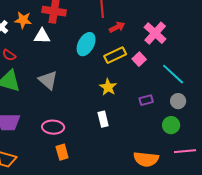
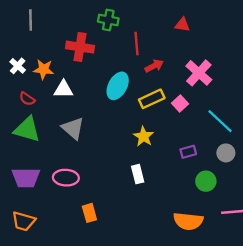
orange star: (23, 20) -> (44, 69), moved
white triangle: (42, 36) -> (64, 89), moved
green circle: (171, 125) -> (206, 181), moved
pink ellipse: (53, 127) -> (66, 178), moved

